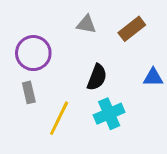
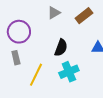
gray triangle: (86, 24) -> (54, 13), turned -40

